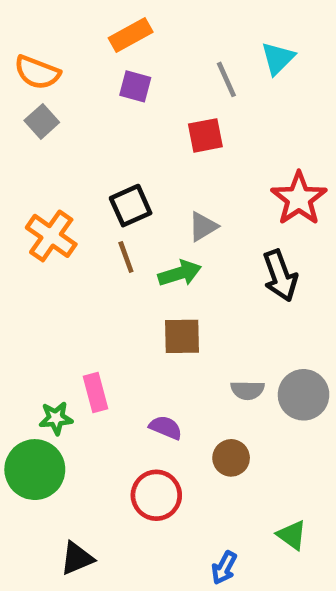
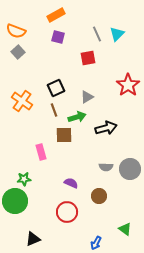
cyan triangle: (278, 58) -> (117, 34), moved
black arrow: (280, 276) -> (106, 128), moved, turned -85
brown square: (182, 336) -> (64, 135), moved
pink rectangle: (96, 392) -> (41, 152), moved

